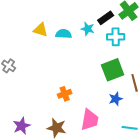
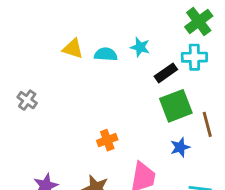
black rectangle: (106, 18) -> (166, 73), moved
cyan cross: (116, 37) -> (194, 57), moved

